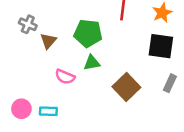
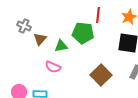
green pentagon: (88, 33) -> (83, 33), moved
green triangle: (92, 63) -> (61, 46), moved

